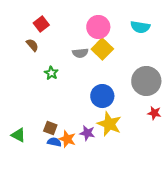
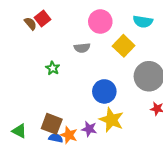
brown semicircle: (32, 45) -> (30, 24), moved
yellow square: (102, 49) -> (124, 46), moved
brown square: (50, 128) -> (52, 124), size x1.5

